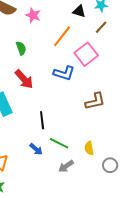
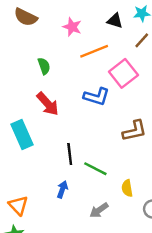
pink star: (33, 15) -> (72, 27), moved
orange line: (62, 36) -> (94, 51), turned 30
green line: (59, 143) -> (95, 169), moved
blue arrow: (36, 149) -> (62, 189), turned -112

